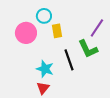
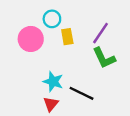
purple line: (97, 28) -> (100, 33), moved
black line: (69, 60) -> (82, 93), moved, turned -45

